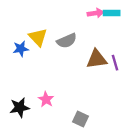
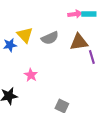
brown triangle: (97, 59) -> (79, 42), moved
pink star: (46, 99) -> (31, 75), moved

